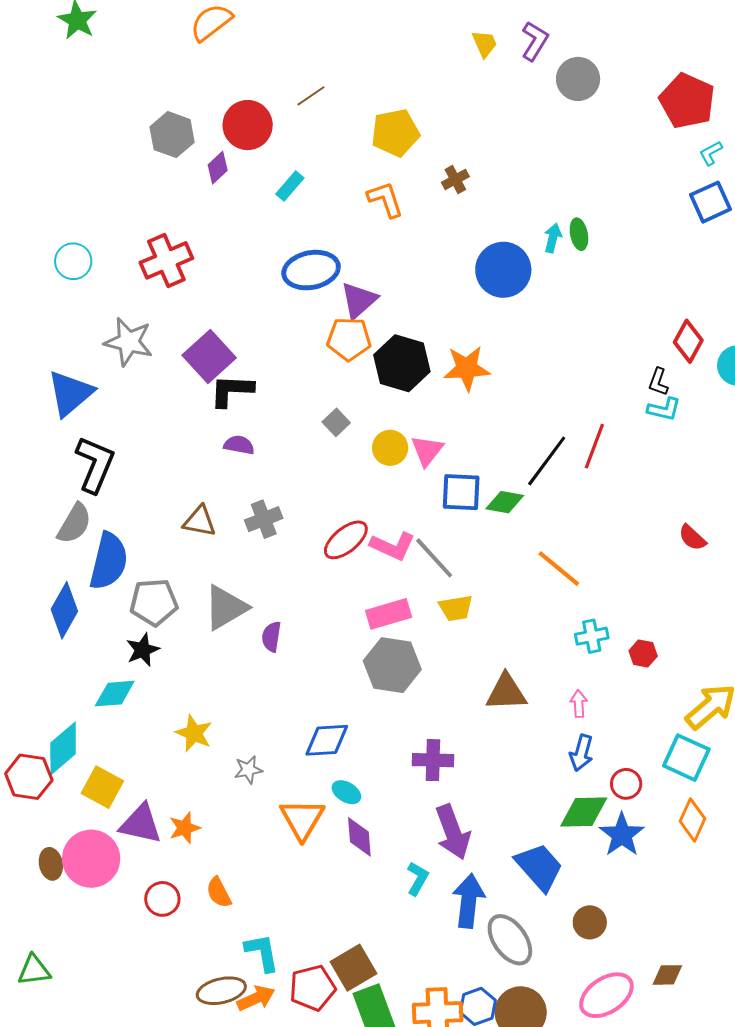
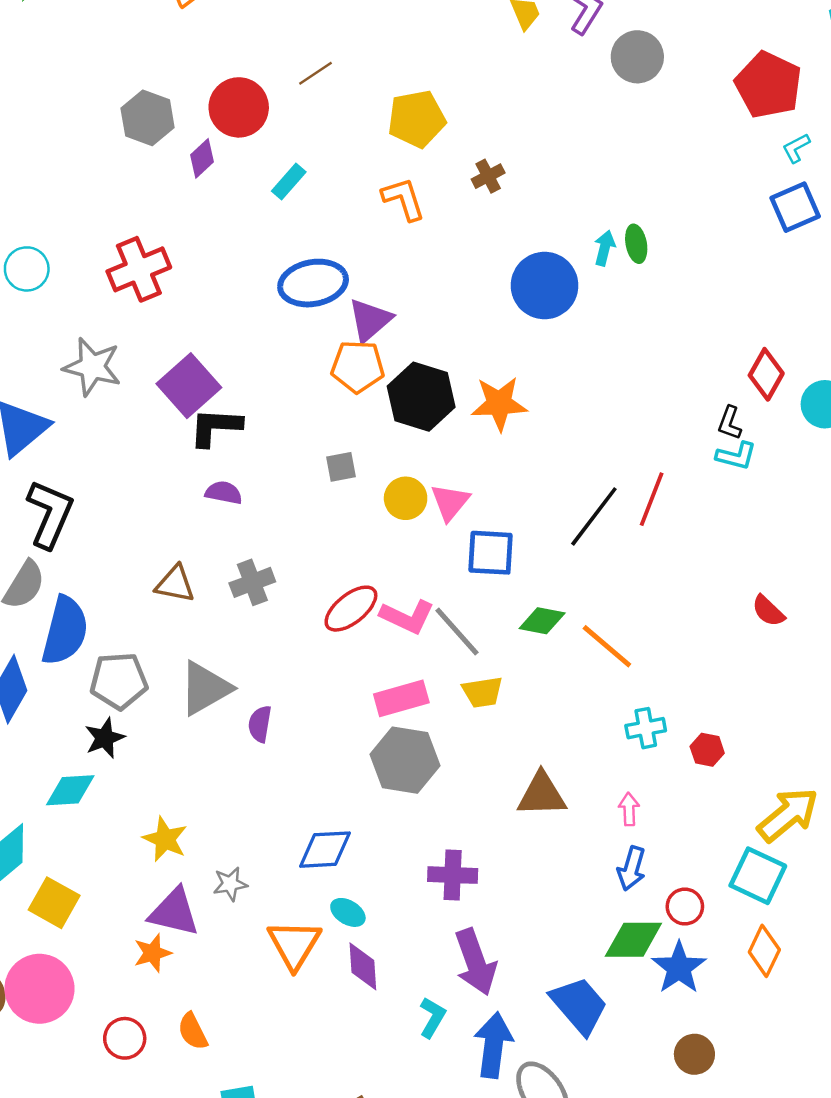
gray square: (336, 422) -> (341, 467), turned 32
green diamond: (505, 502) -> (542, 621), moved
purple triangle: (141, 824) -> (174, 912), moved
brown circle: (590, 922) -> (694, 1054), moved

